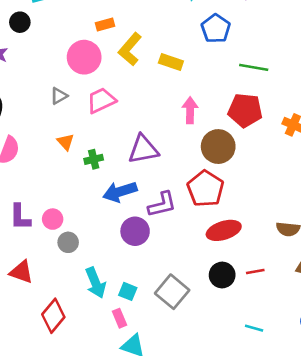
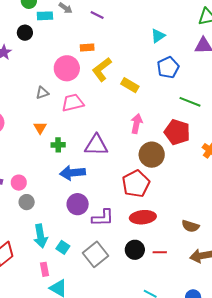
purple L-shape: (162, 204) -> (103, 218), moved
pink rectangle: (120, 318) -> (45, 269), moved

